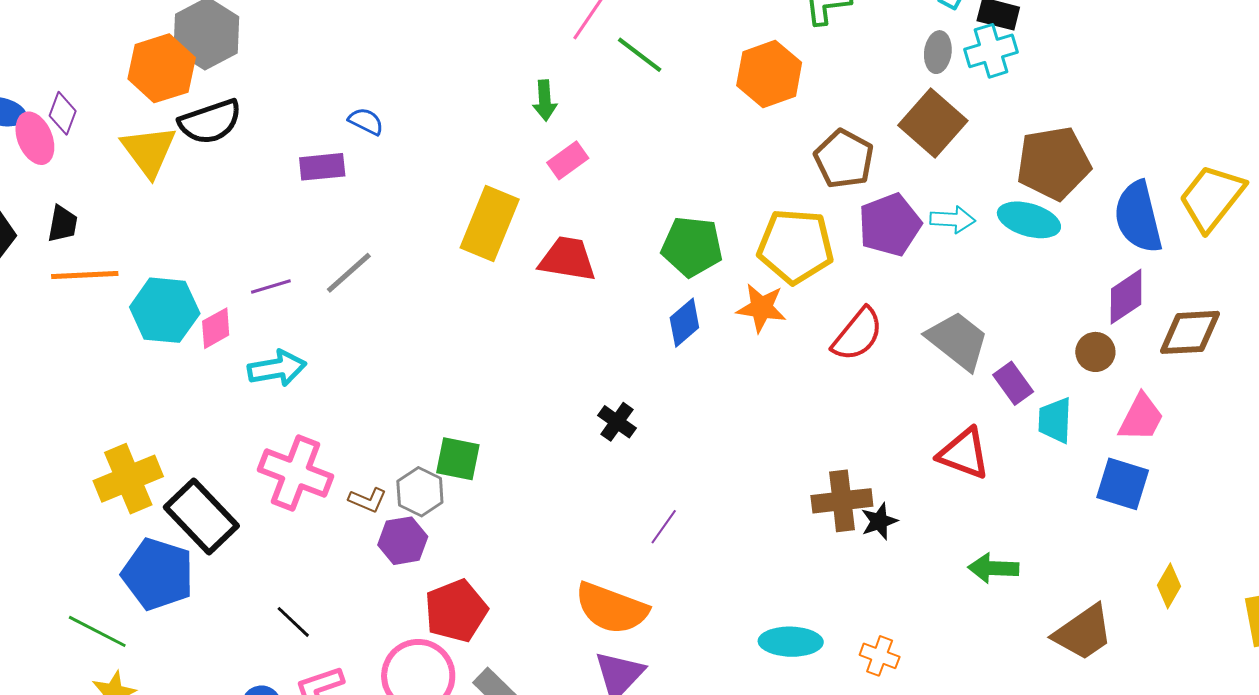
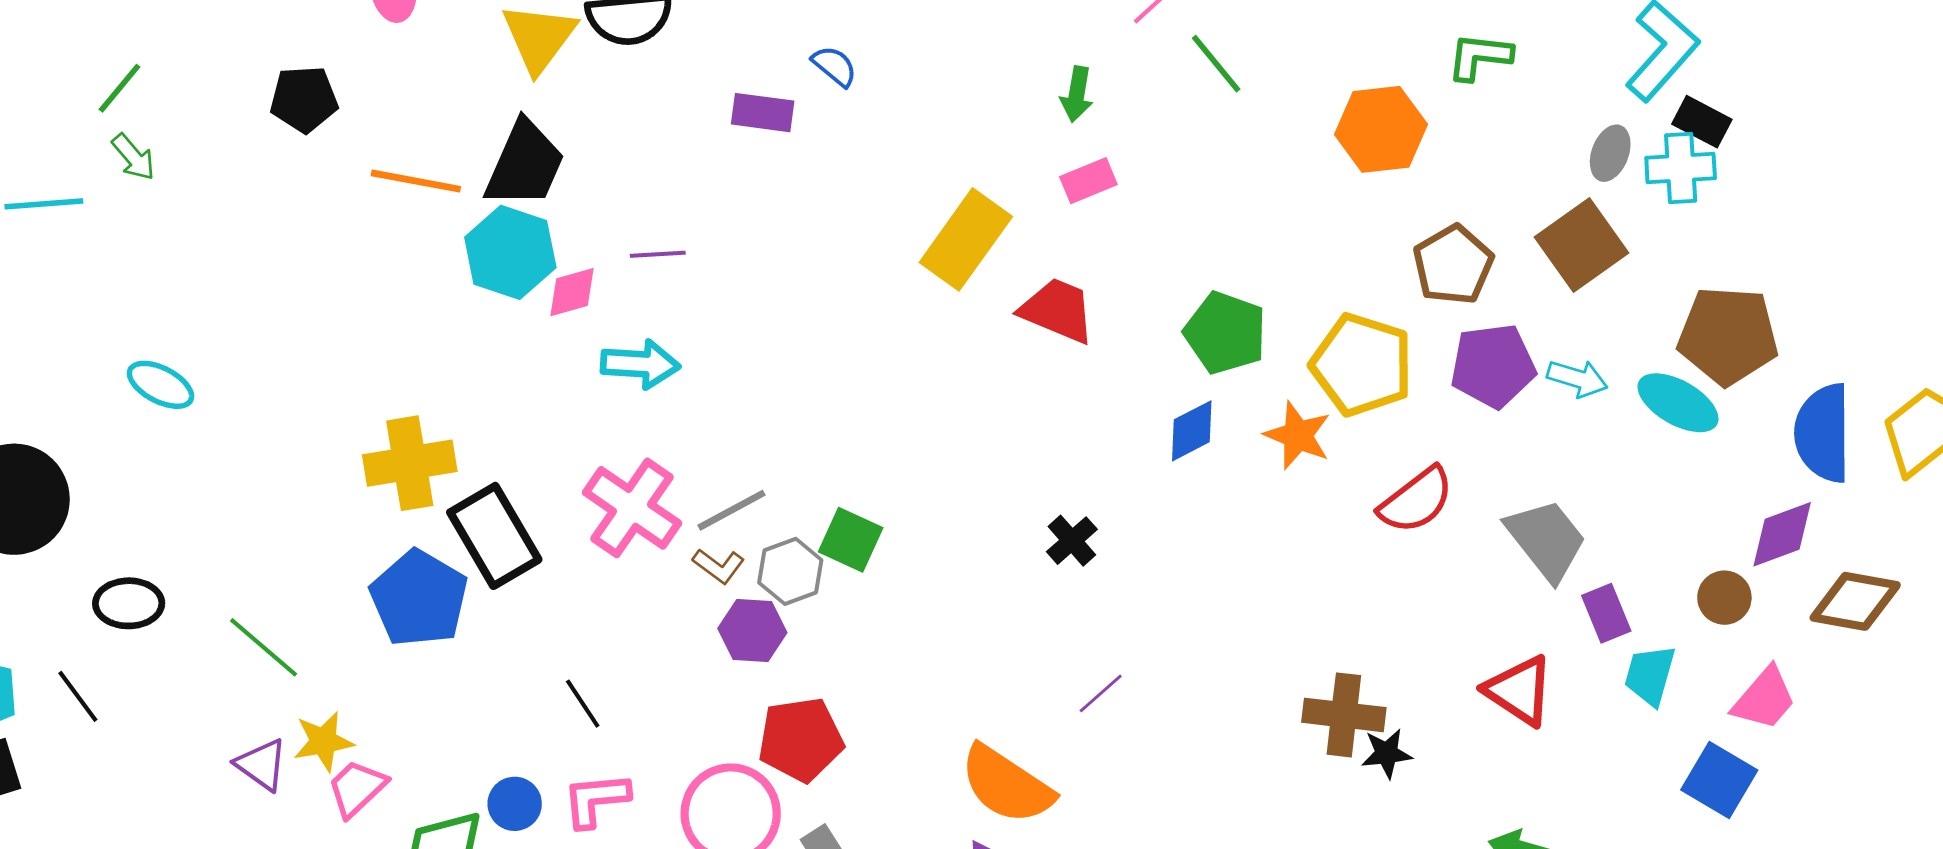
black trapezoid: (63, 224) -> (525, 164), moved, size x1.8
gray line: (349, 273) -> (732, 510), moved
green line: (97, 631) -> (264, 647), moved

